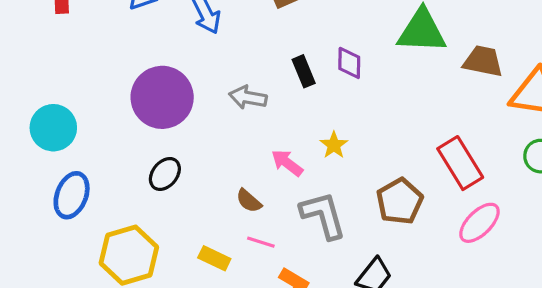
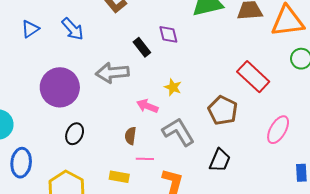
gray arrow: (248, 97) -> (112, 73), size x1.4
brown semicircle: (249, 201) -> (130, 136), turned 72
pink ellipse: (479, 223) -> (278, 130), moved

